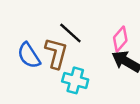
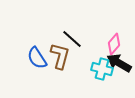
cyan cross: (75, 80) -> (102, 69), moved

